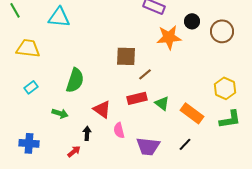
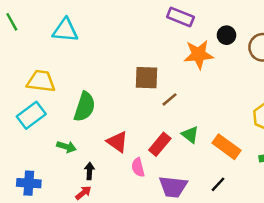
yellow trapezoid: (28, 48) -> (41, 81), moved
cyan rectangle: (31, 87) -> (31, 115), size x1.6
red rectangle: (137, 98) -> (160, 144), moved, turned -36
black arrow: (87, 133) -> (89, 171), moved

